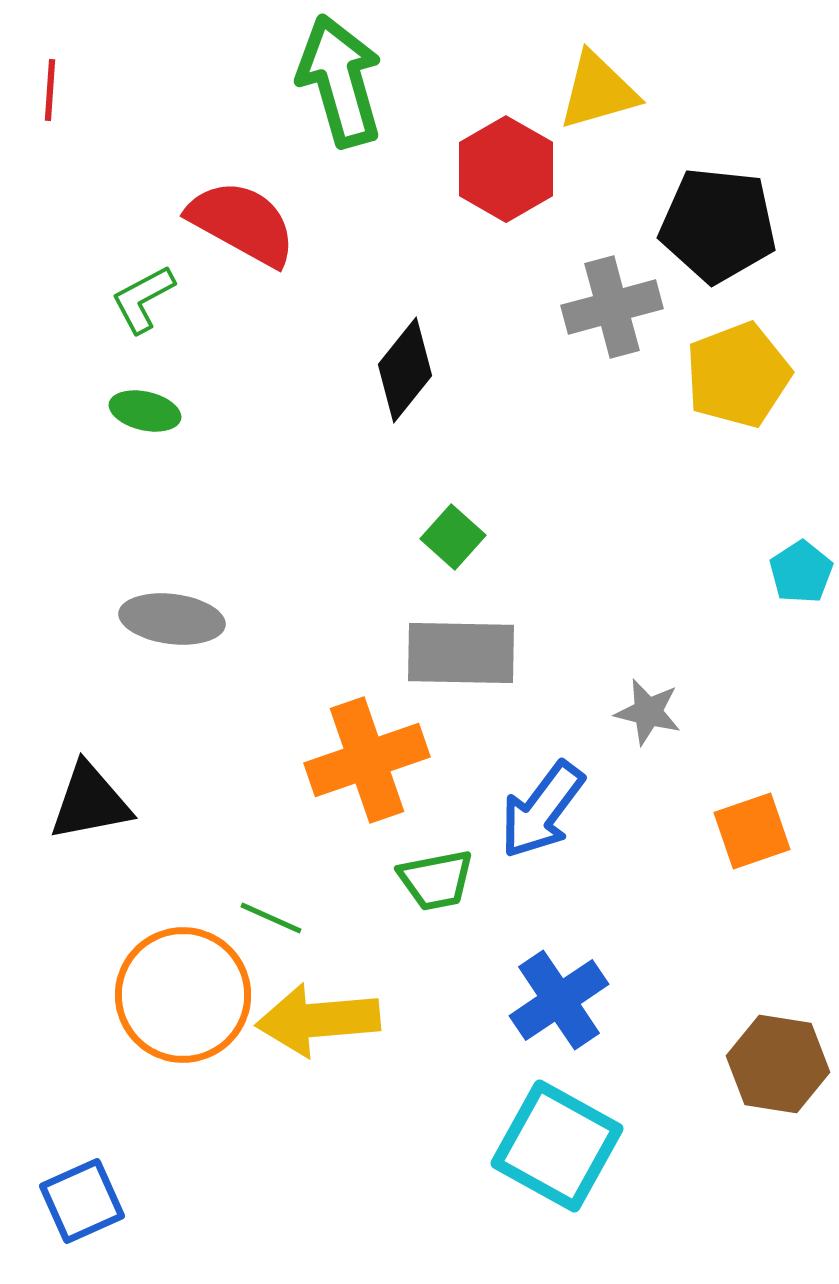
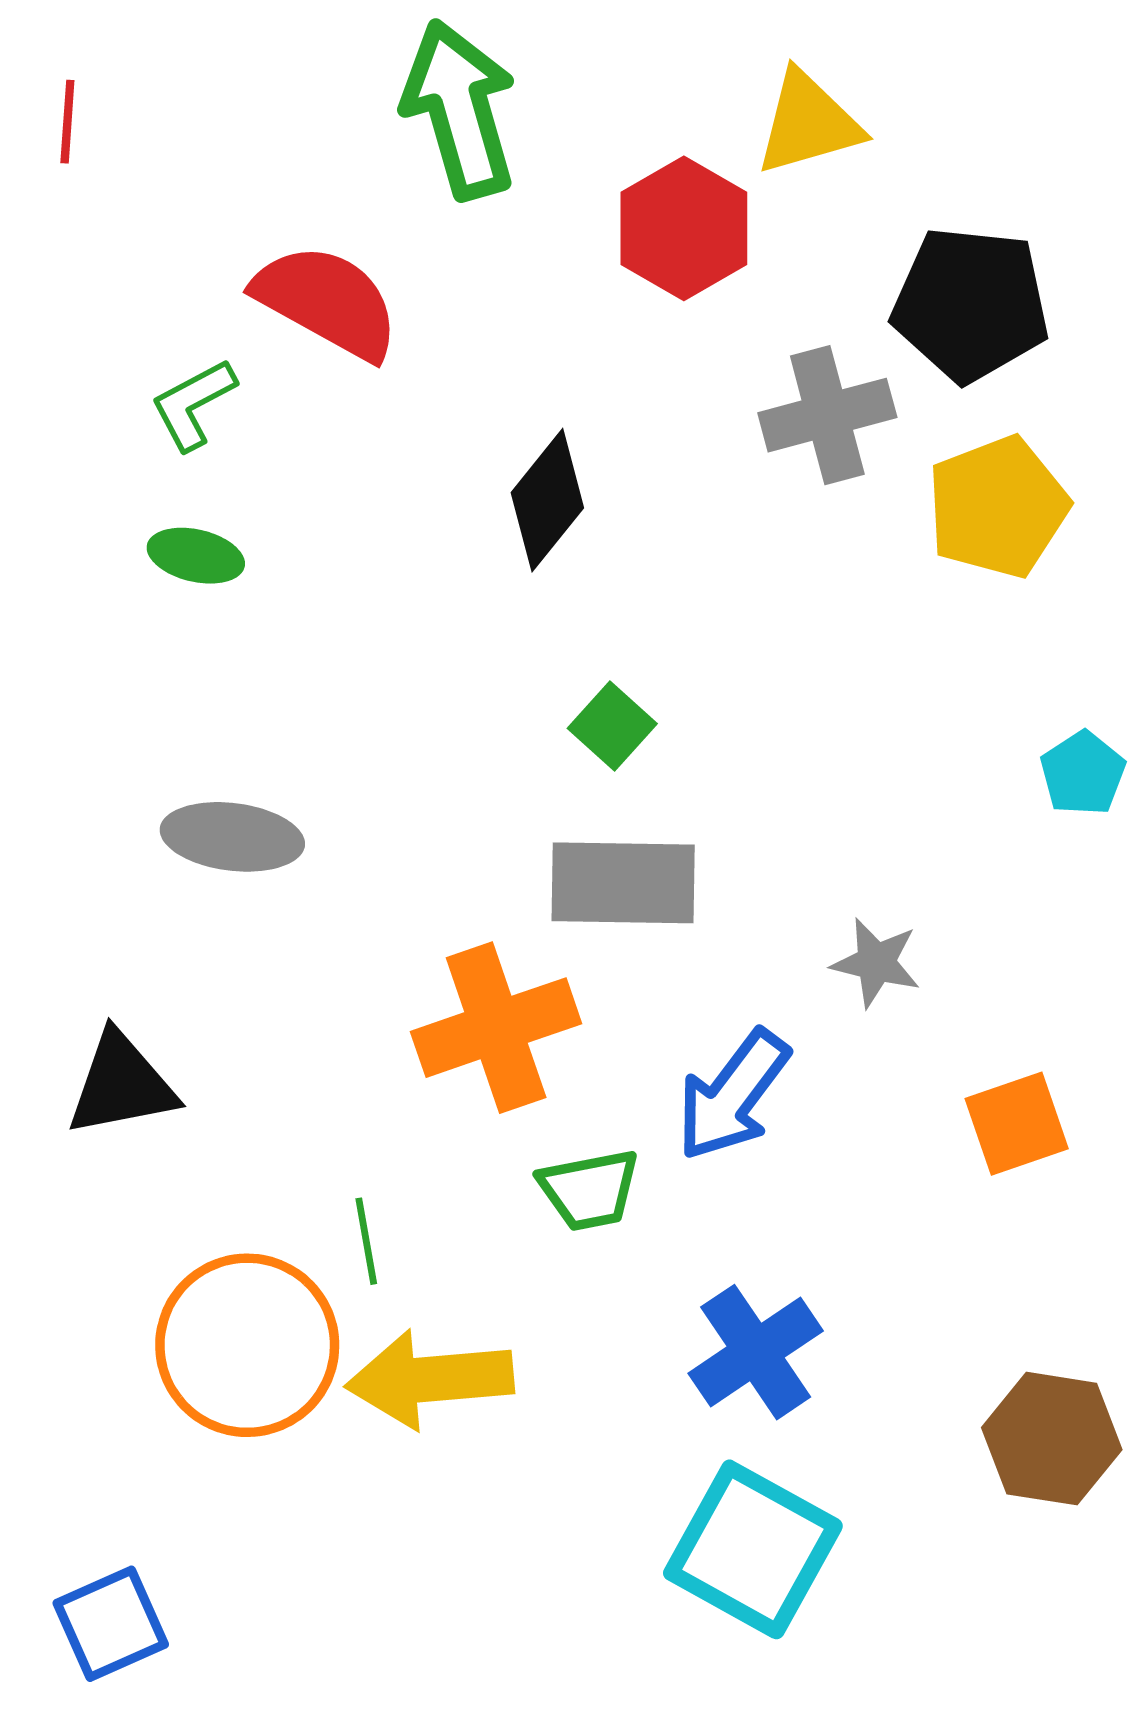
green line: (271, 918) -> (366, 1241), turned 56

